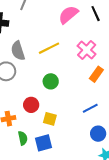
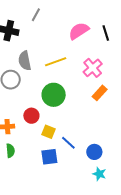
green circle: (51, 81) -> (54, 95), size x1.5
blue line: (90, 108) -> (68, 143), moved, turned 63
green semicircle: (23, 138) -> (10, 151), moved
blue square: (44, 143) -> (49, 157), moved

